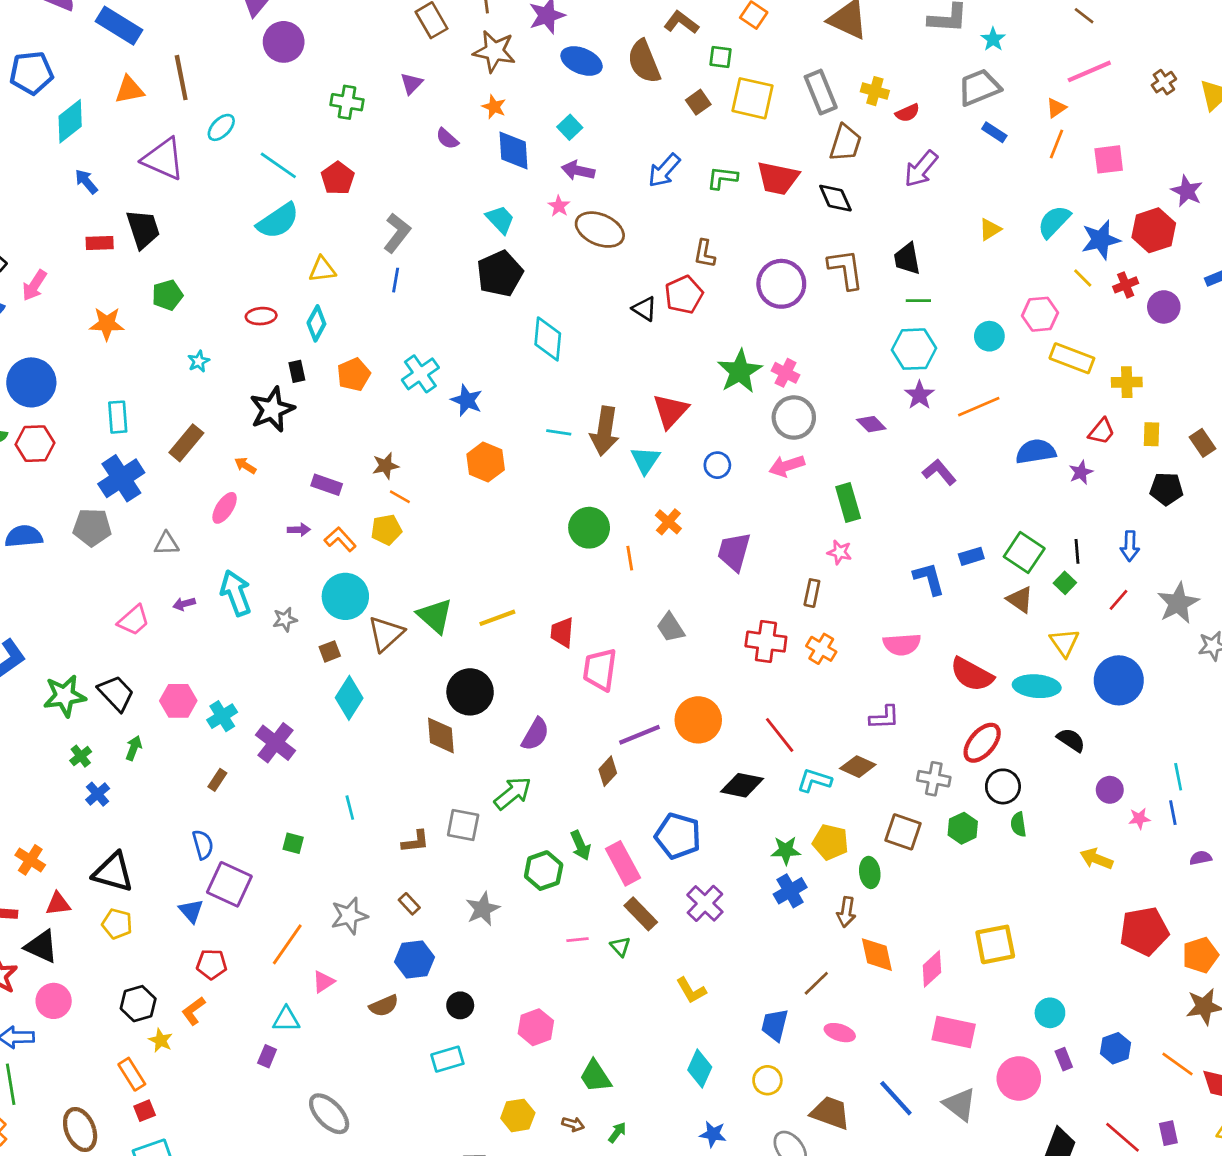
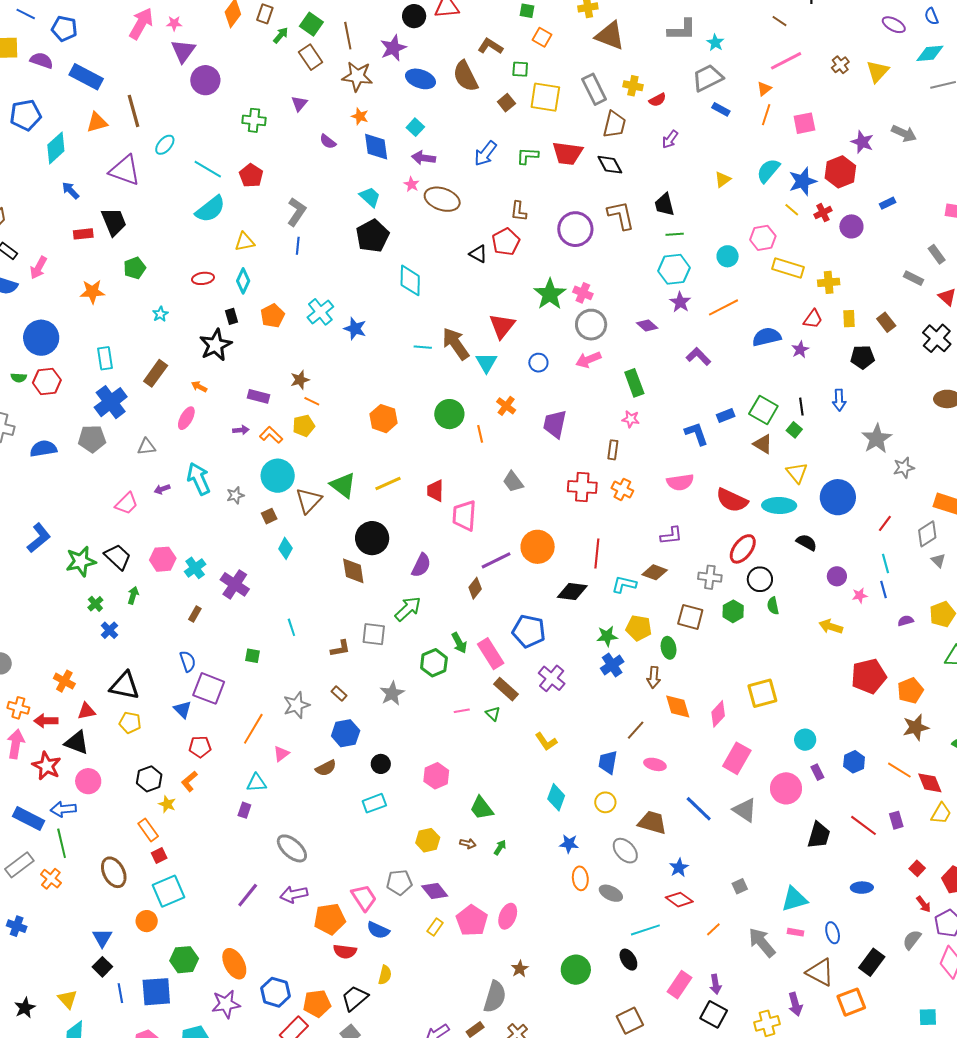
purple arrow: (921, 169) -> (670, 139), size x0.7
brown arrow: (605, 431) -> (456, 344), turned 140
orange hexagon: (486, 462) -> (384, 419), moved
red line: (1118, 600) -> (885, 523), moved
cyan diamond: (349, 698) -> (285, 548), size x0.7
red line: (780, 735) -> (597, 553), turned 48
pink rectangle: (954, 1032) -> (737, 758), turned -68

